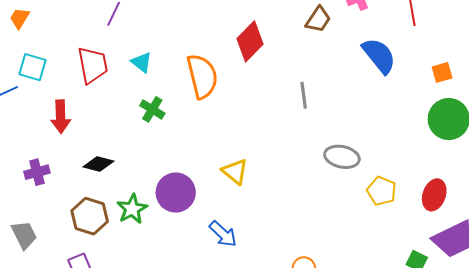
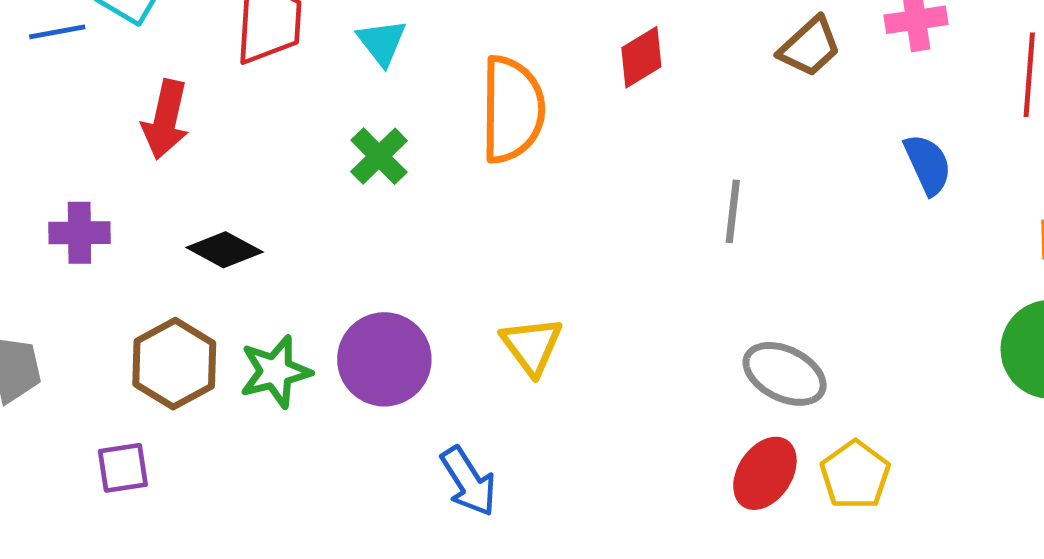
red diamond: (250, 41) -> (641, 57), size x0.7
blue semicircle: (379, 56) -> (928, 164), size x0.7
red ellipse: (434, 195) -> (765, 473), moved

